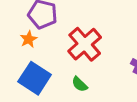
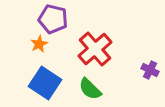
green semicircle: (80, 84) -> (90, 89), size x1.4

